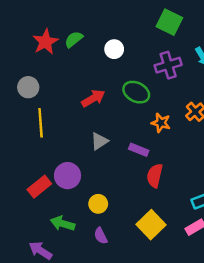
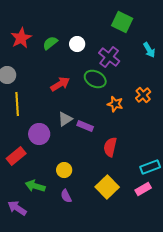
green semicircle: (74, 39) -> (50, 43), moved
purple cross: (168, 65) -> (109, 57), moved, turned -35
purple rectangle: (139, 150) -> (85, 126), moved
purple circle: (68, 176) -> (39, 134), moved

